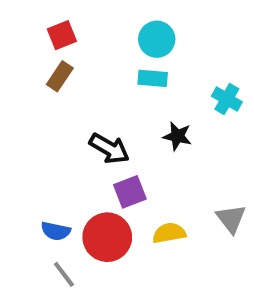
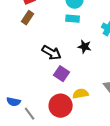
purple square: (130, 192) -> (62, 74), turned -35
blue semicircle: (56, 231) -> (14, 102), moved
red circle: (107, 237) -> (61, 106), moved

